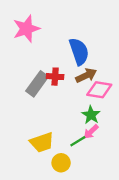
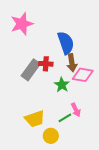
brown arrow: (86, 75) -> (72, 63), turned 108
green star: (91, 115) -> (62, 85), moved
pink arrow: (91, 132) -> (76, 110), turned -72

